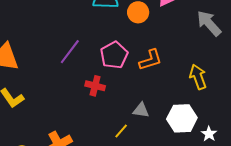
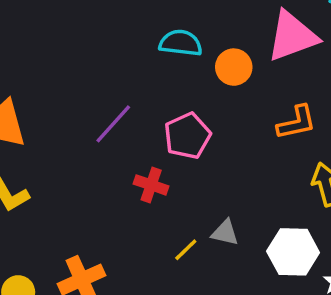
orange L-shape: (150, 60) -> (297, 122), moved
yellow line: (121, 131) -> (186, 250), moved

